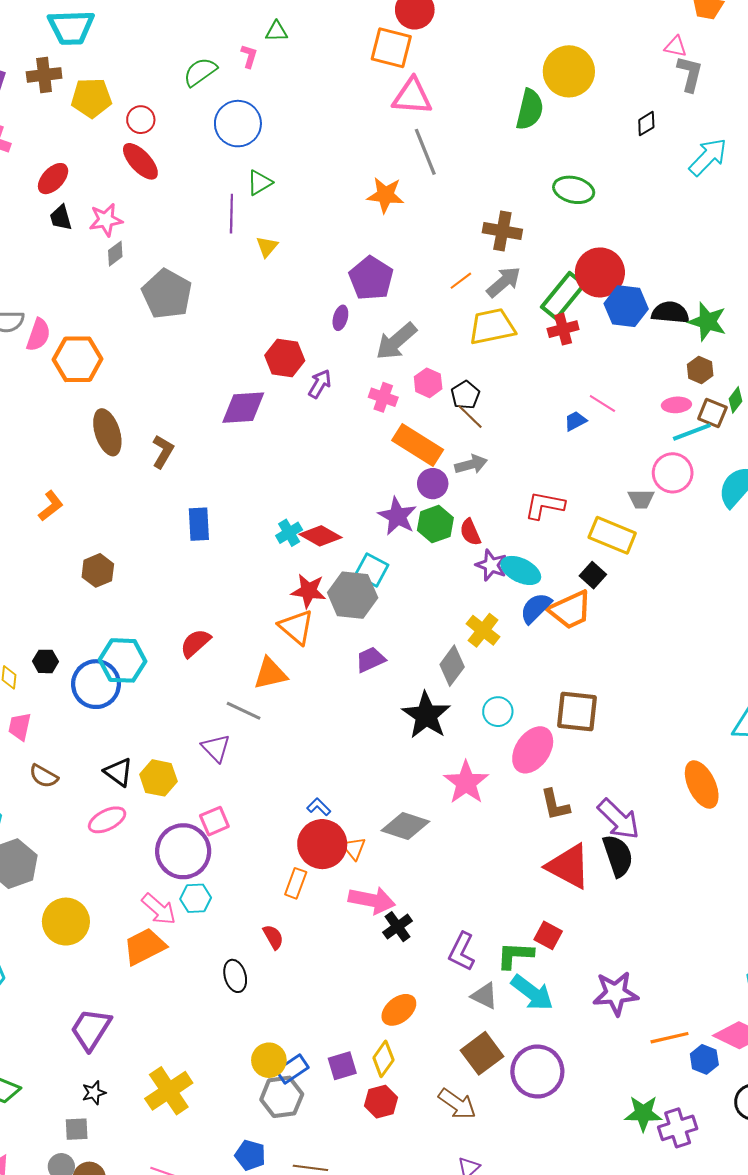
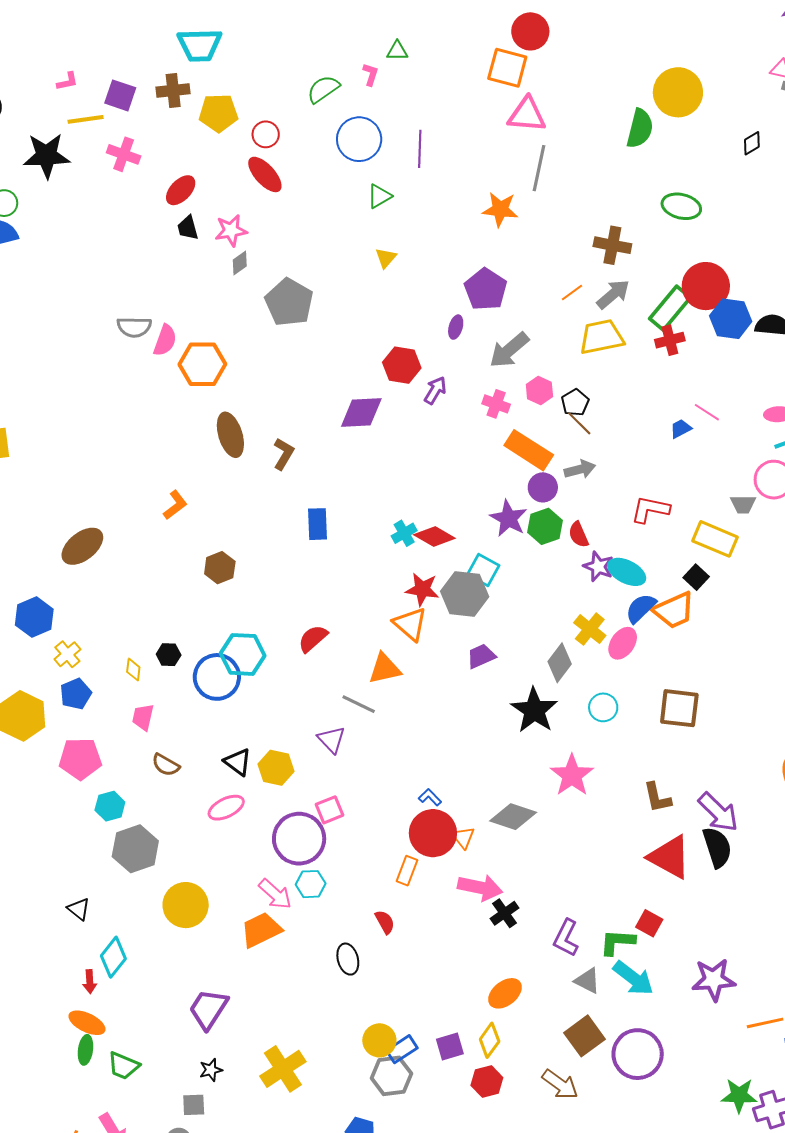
gray line: (425, 152) -> (539, 168), turned 33
purple line: (231, 214) -> (420, 149), moved
pink ellipse: (533, 750) -> (623, 643), moved, size x0.7

